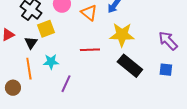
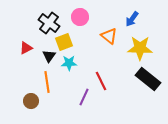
orange triangle: (89, 13) -> (109, 36), moved
red line: (90, 50) -> (101, 81), moved, turned 66
cyan star: (51, 62) -> (69, 63), moved

